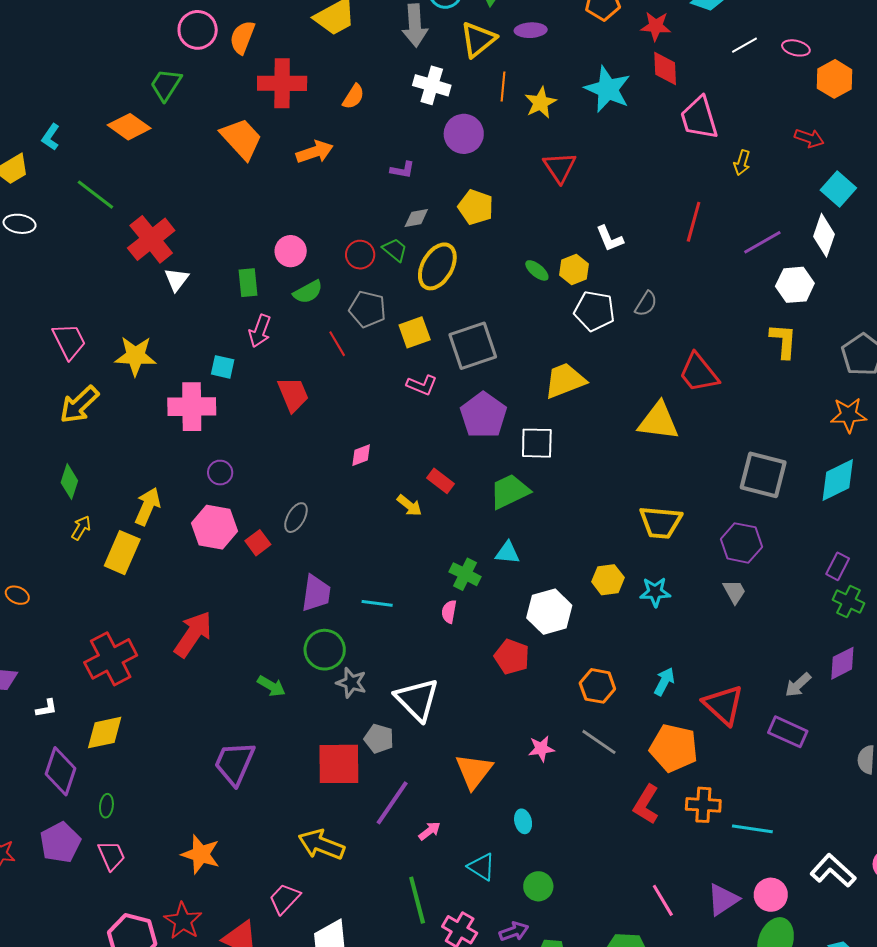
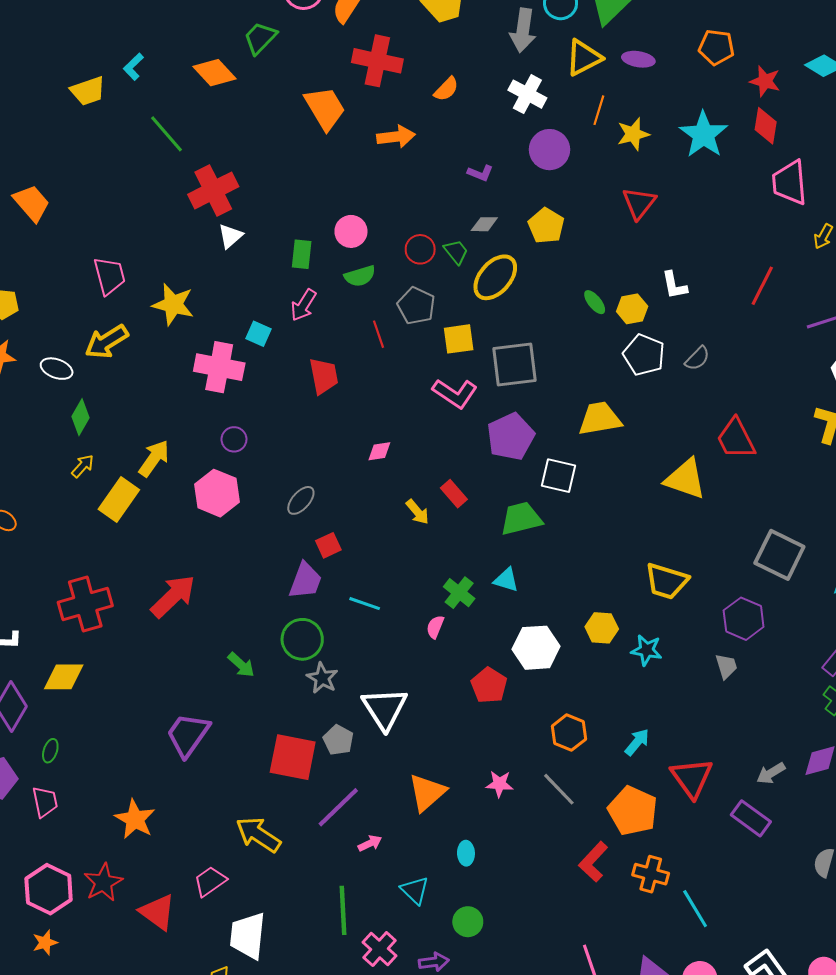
white ellipse: (20, 224) -> (57, 369), moved
pink L-shape: (422, 385) -> (455, 393), size x1.4
red square: (258, 543) -> (328, 545), moved
cyan line: (752, 829) -> (695, 909), turned 39

